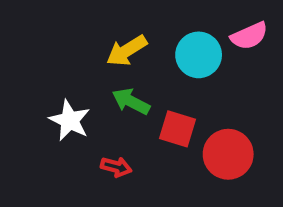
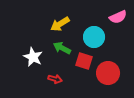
cyan circle: (199, 55) -> (94, 37), moved

